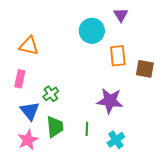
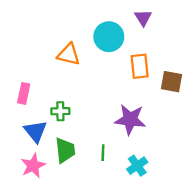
orange triangle: (29, 46) -> (69, 54), moved
green cross: (51, 94) -> (60, 111), turned 35

